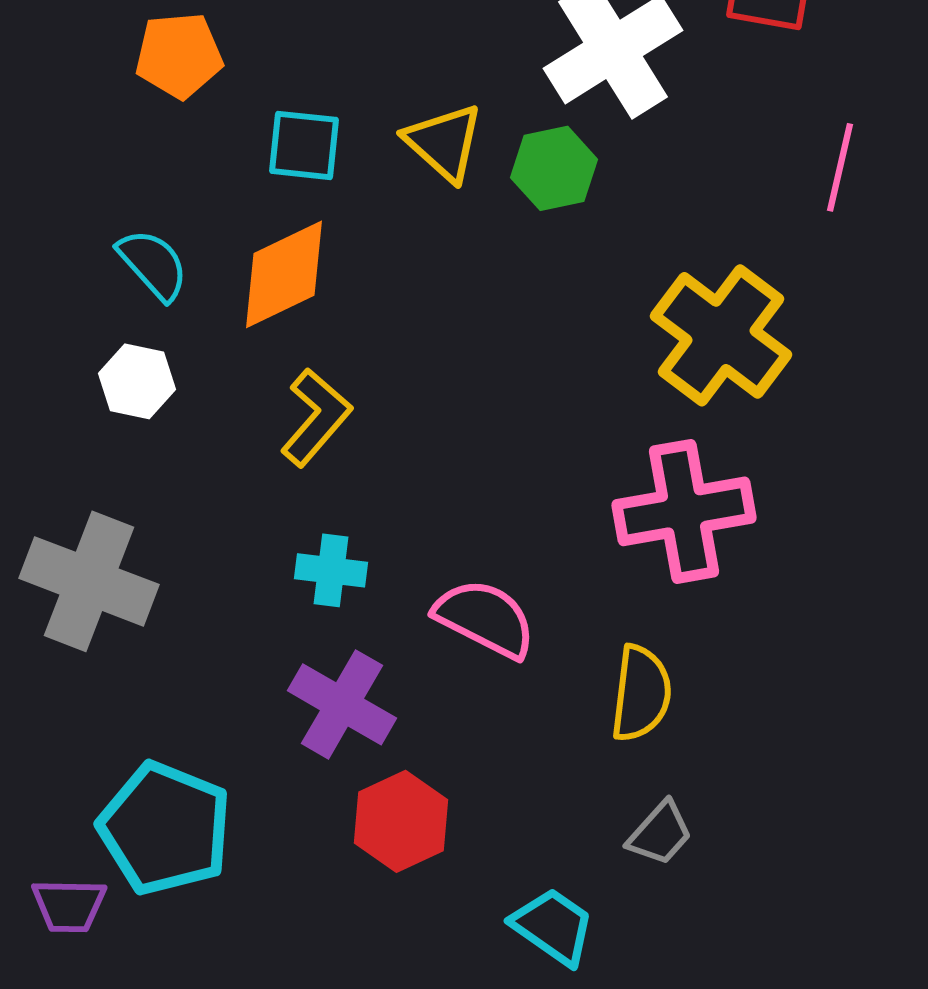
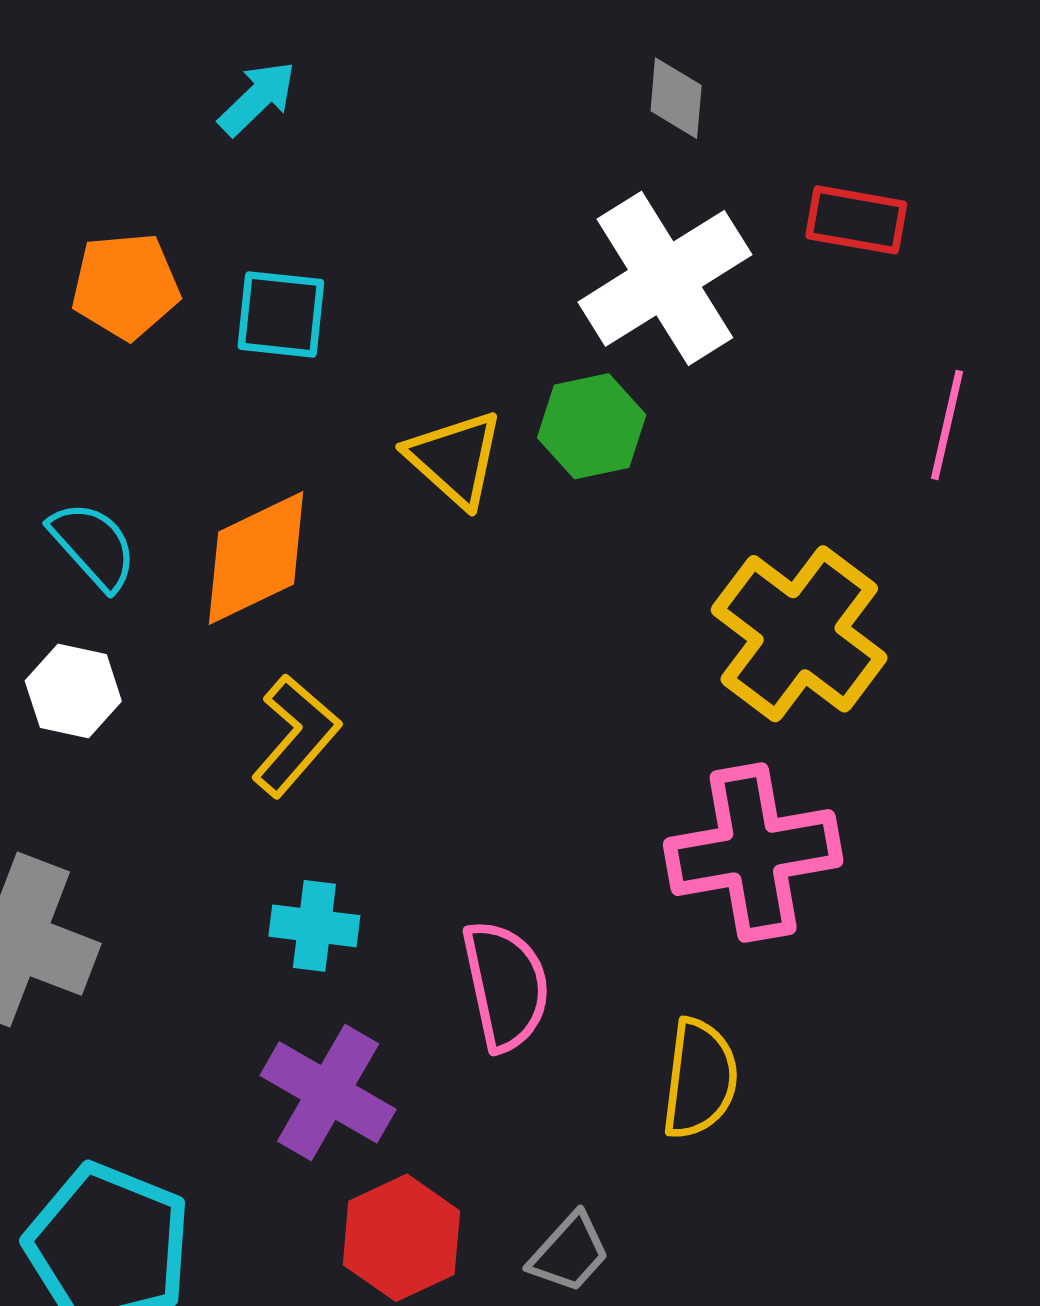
yellow triangle: (444, 142) -> (455, 459), moved
cyan square: (304, 145) -> (281, 314), moved
pink semicircle: (485, 618) -> (506, 986), turned 51
gray trapezoid: (660, 833) -> (569, 1253), moved

